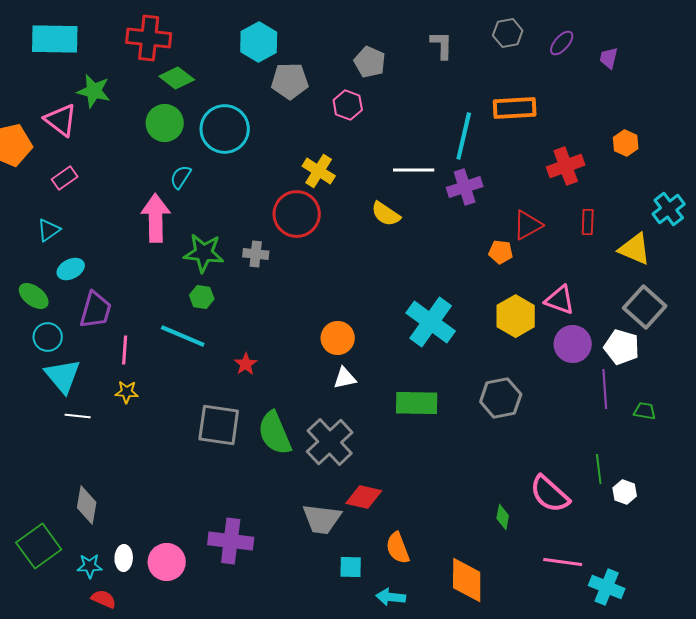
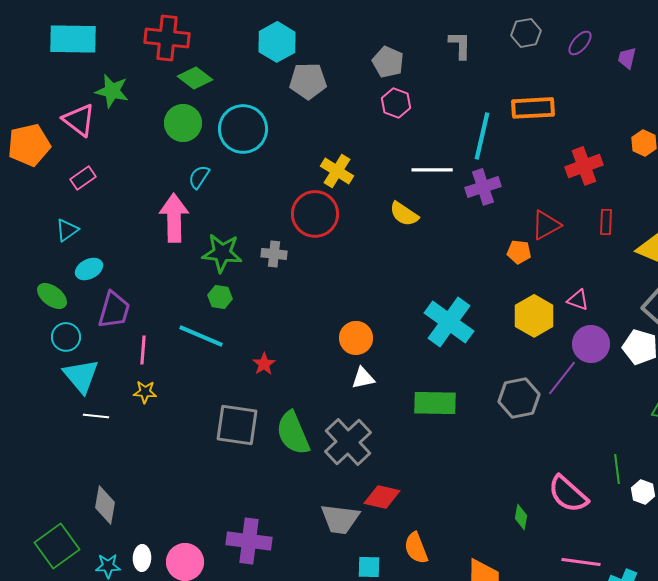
pink hexagon: (348, 105) -> (396, 103), moved
pink triangle: (560, 300) -> (578, 300), size x0.7
purple line: (605, 389) -> (562, 378), moved, turned 42

